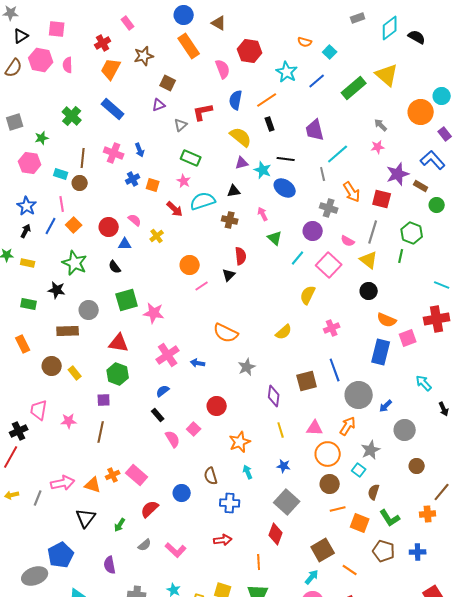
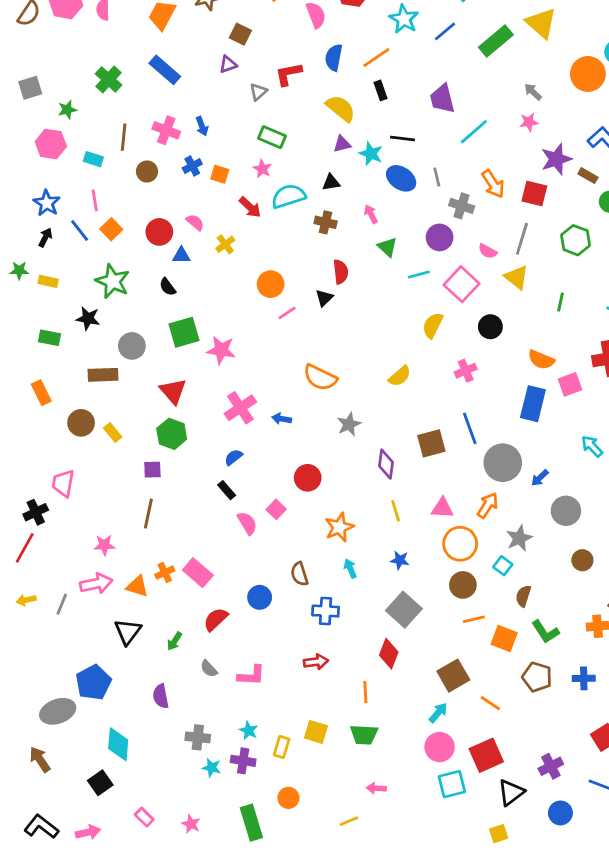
gray line: (323, 174) -> (437, 177), moved
brown circle: (80, 183) -> (147, 171), moved
blue line: (51, 226) -> (80, 231), turned -66
green line: (401, 256) -> (560, 302), moved
cyan line: (298, 258) -> (419, 275), turned 35
black circle: (369, 291) -> (490, 327), moved
red triangle: (119, 343) -> (173, 391), turned 40
pink star: (69, 421) -> (104, 545), moved
gray semicircle: (145, 545) -> (209, 669), turned 88
pink L-shape: (176, 550) -> (251, 676), turned -40

